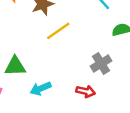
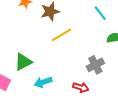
green triangle: (15, 66) -> (23, 62), turned -30

